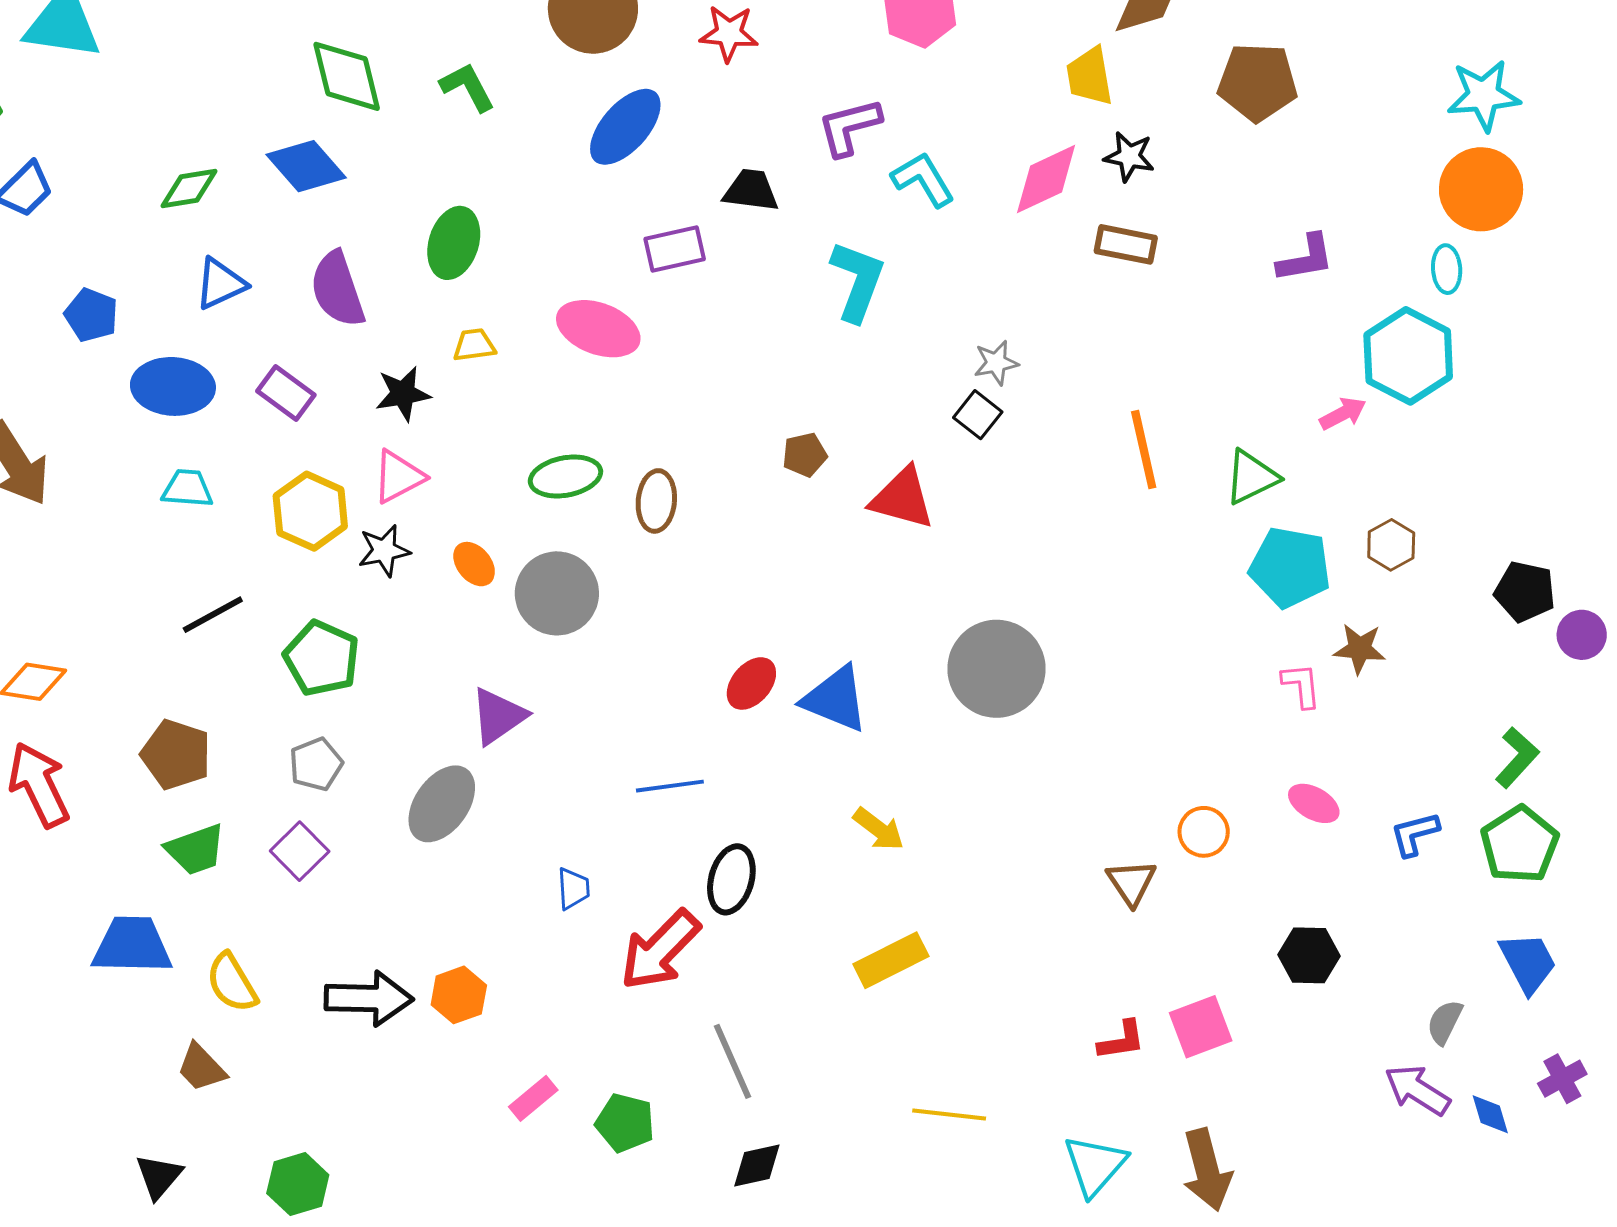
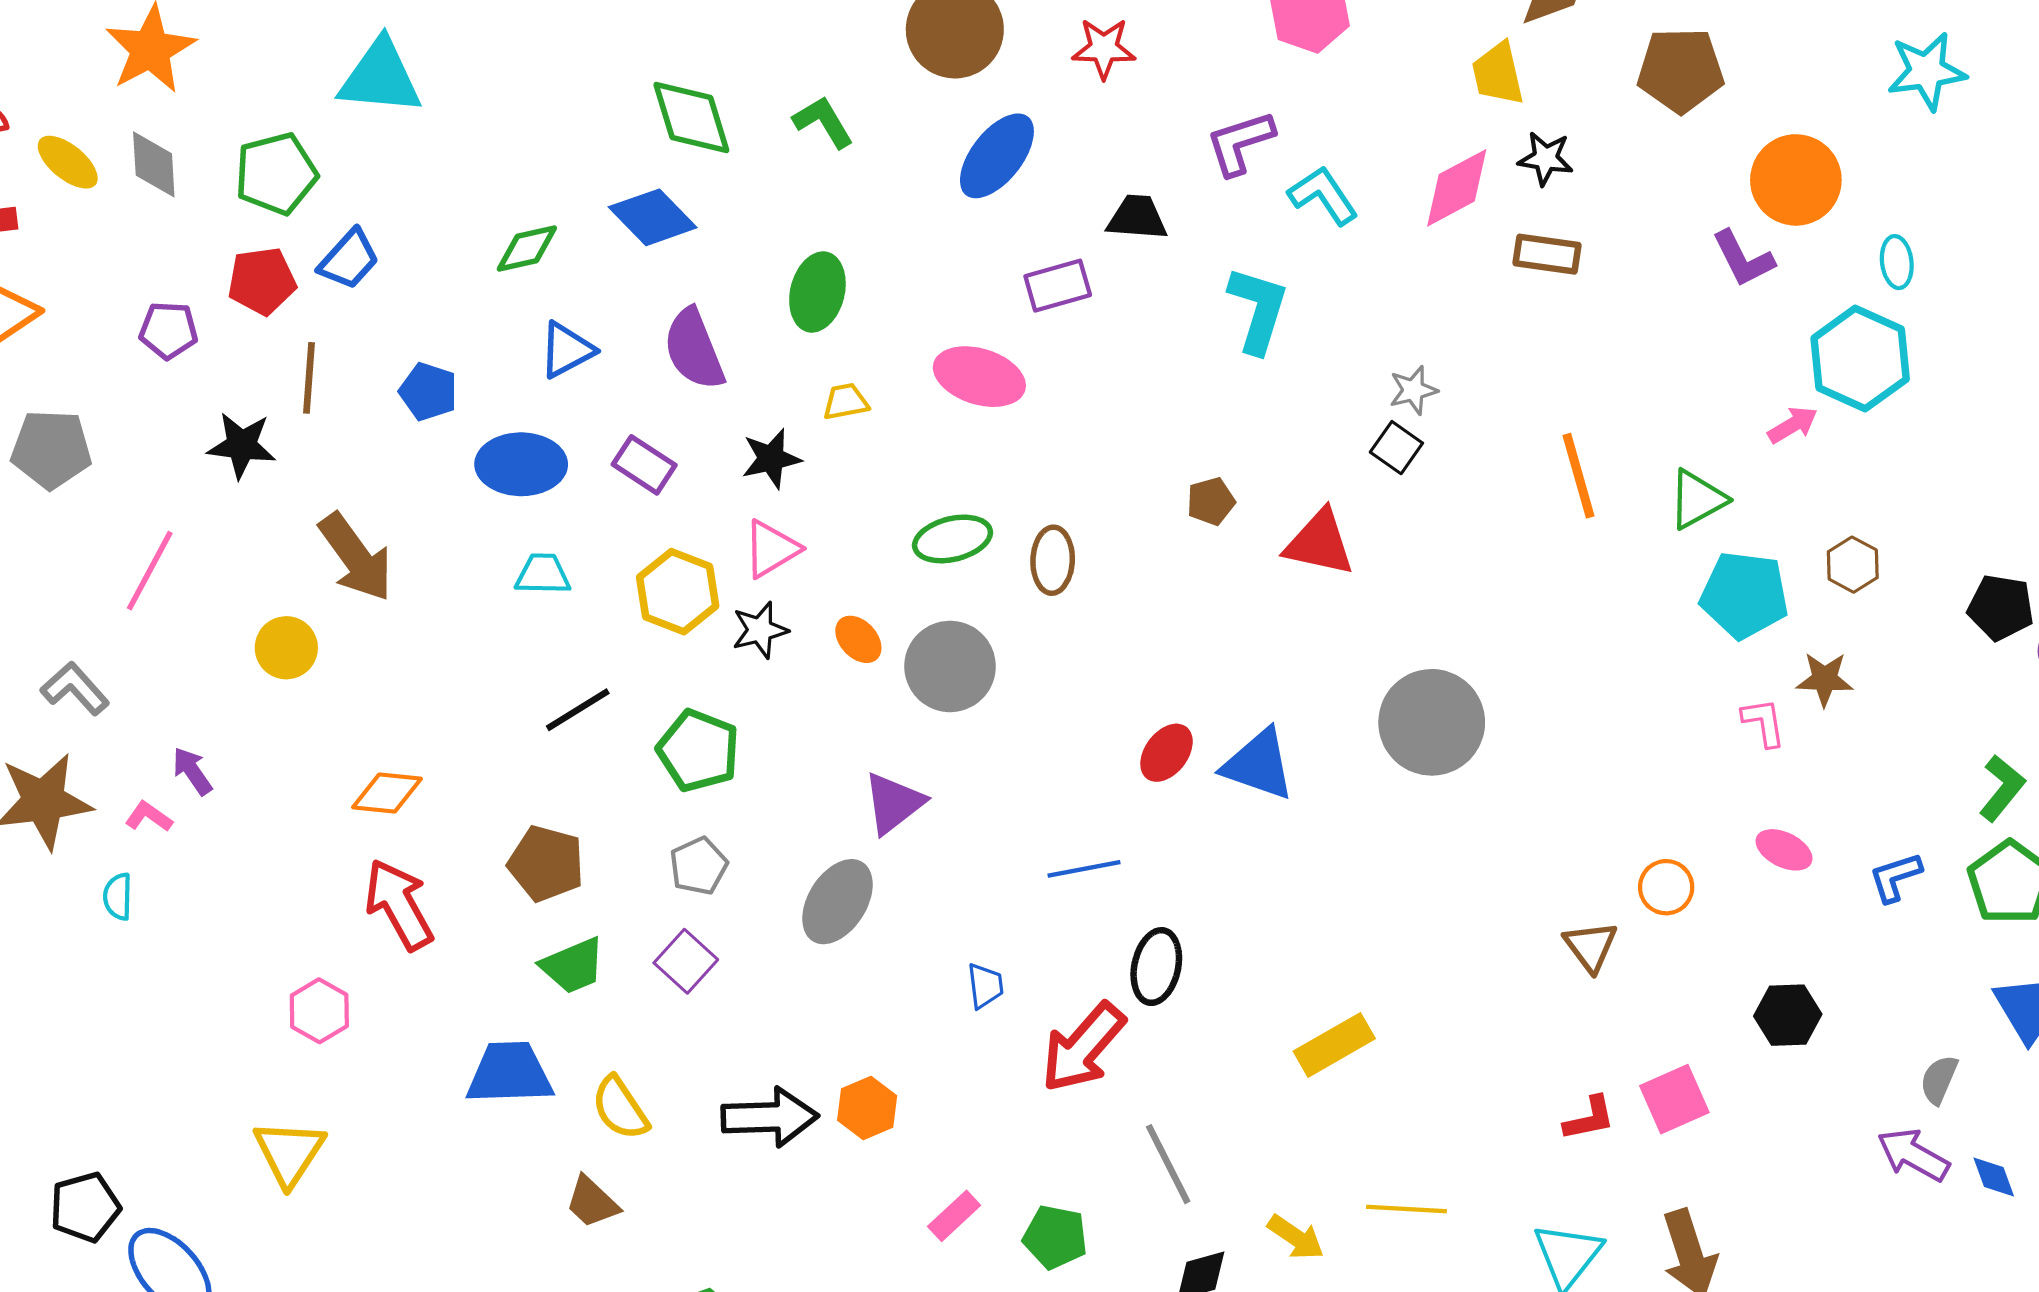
orange circle: (1481, 189) -> (1796, 180), moved
purple L-shape: (1306, 258) -> (1743, 259), turned 76
yellow arrow: (879, 829) -> (1296, 1237), moved

